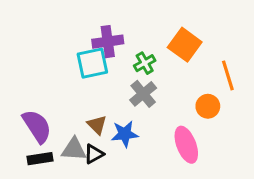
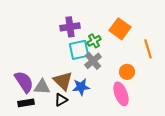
cyan square: (92, 63) -> (79, 50), moved
orange circle: (208, 106) -> (127, 72), moved
brown triangle: (97, 125) -> (63, 81), size x1.5
gray triangle: (74, 149) -> (42, 87), moved

